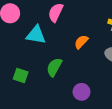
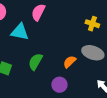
orange semicircle: (81, 42) -> (70, 62), moved

